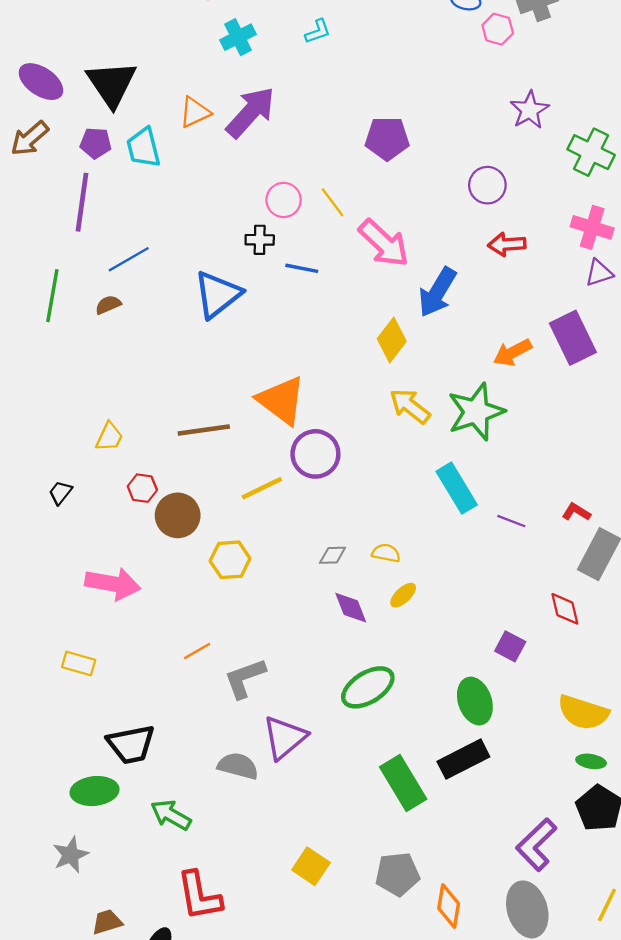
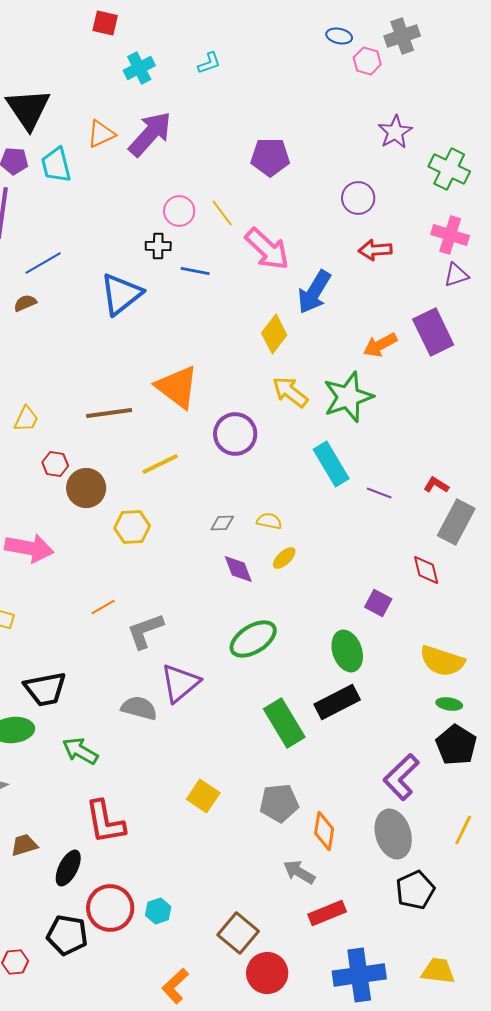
purple circle: (315, 454) -> (235, 434), moved

